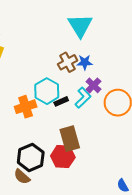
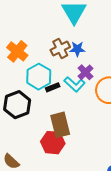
cyan L-shape: (83, 98) -> (75, 84), turned 85
orange cross: (26, 107) -> (17, 51), moved, turned -35
black hexagon: (31, 157) -> (17, 105), moved

